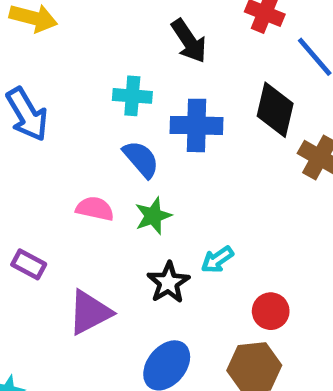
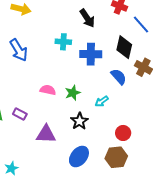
blue semicircle: (141, 159) -> (119, 77), moved
cyan arrow: (217, 260) -> (102, 101), moved
purple triangle: (90, 312) -> (46, 134), turned 30

